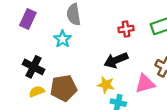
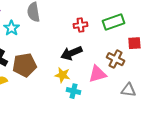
cyan star: (62, 39) -> (11, 28), moved
brown pentagon: (64, 88) -> (24, 65), moved

